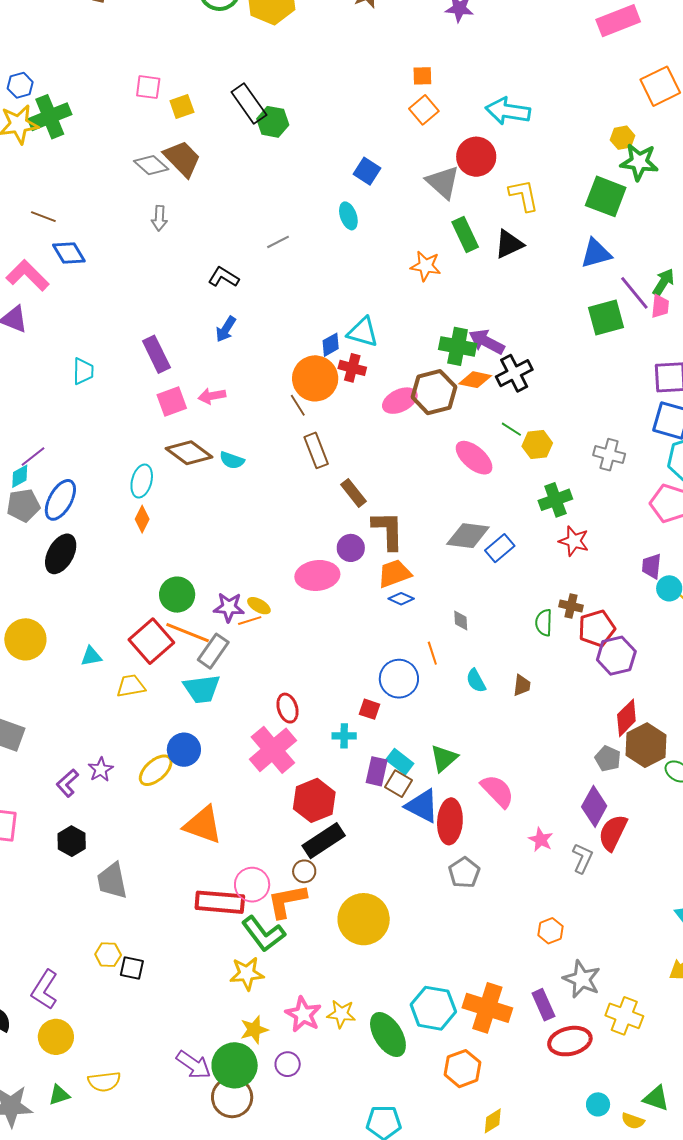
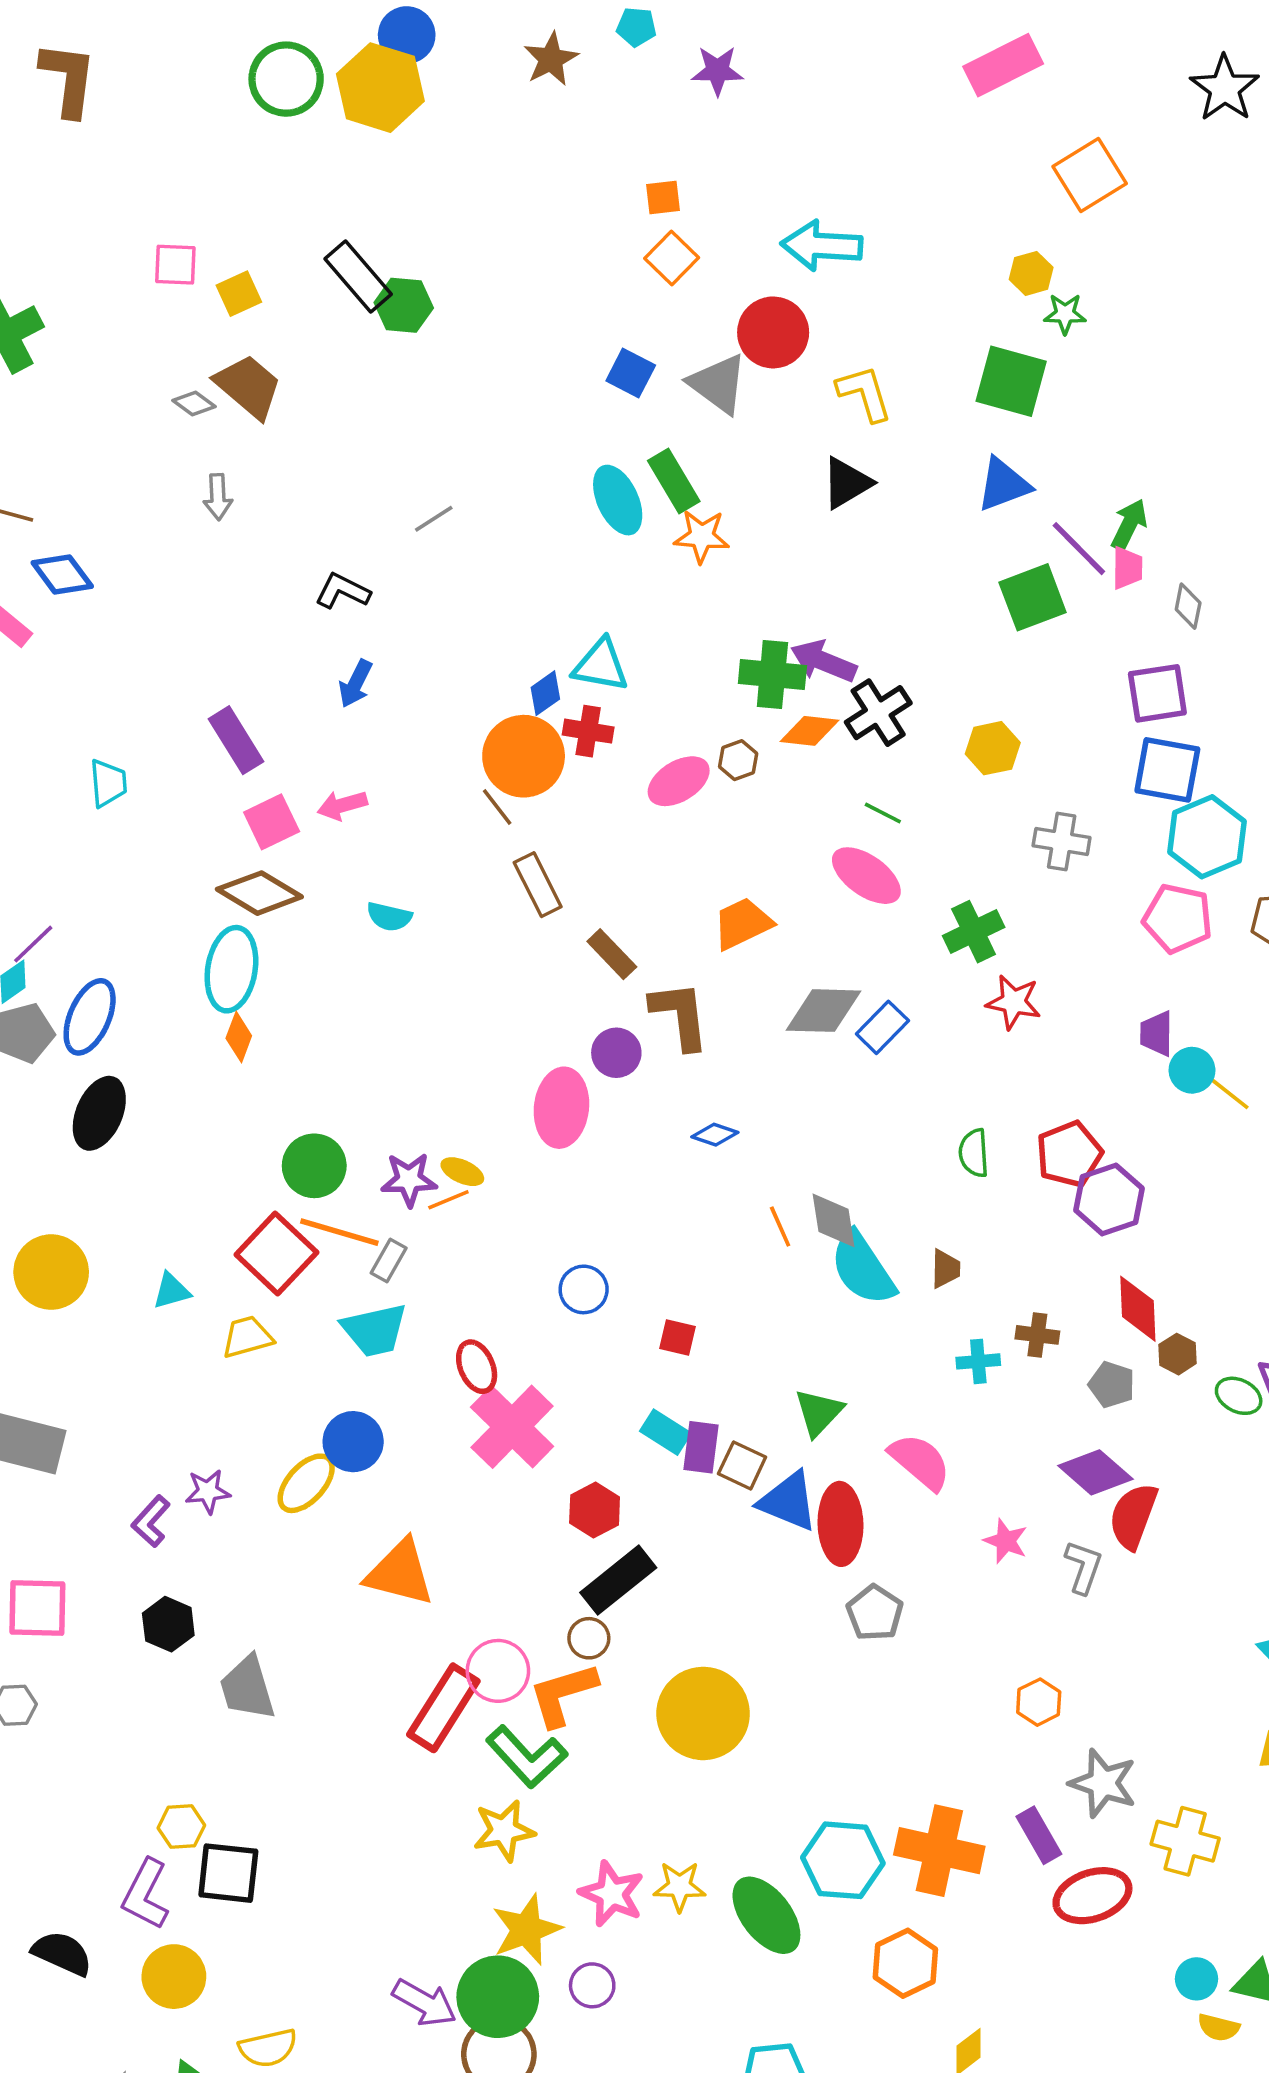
green star: (639, 162) -> (1065, 314), size x0.6
gray diamond: (151, 165) -> (194, 403), size x0.7
blue square: (367, 171) -> (631, 373), moved
cyan ellipse: (348, 216) -> (618, 500), moved, size x1.4
green rectangle: (465, 235) -> (674, 481), moved
brown hexagon: (434, 392) -> (738, 760), size x0.5
yellow hexagon: (537, 445) -> (993, 748), moved
brown diamond: (189, 453) -> (259, 893), moved
pink ellipse: (474, 458) -> (866, 876), moved
cyan ellipse: (142, 481) -> (231, 969), size x1.4
orange trapezoid: (394, 574) -> (743, 924), moved
pink ellipse: (317, 575) -> (561, 1108), turned -72
brown cross: (571, 606) -> (1037, 1335), moved
gray diamond: (461, 620) -> (834, 1220), moved, size x1.6
gray rectangle: (213, 651) -> (389, 1260), size x0.7
blue circle: (399, 679) -> (584, 1289), moved, size x0.7
cyan semicircle: (476, 681) -> (863, 1268), size x1.8
red ellipse: (288, 708) -> (477, 1367), moved
red diamond: (626, 718) -> (1138, 1309), turned -42
cyan cross: (344, 736) -> (978, 1361), moved
brown hexagon: (646, 745) -> (1178, 1354), size x0.5
cyan rectangle: (400, 762) -> (666, 1432), moved
purple star: (101, 769) -> (208, 1491), turned 30
red hexagon: (314, 800) -> (595, 1510), size x0.7
purple diamond: (594, 806) -> (1095, 1472), turned -72
red rectangle: (220, 902) -> (443, 1708), turned -57
yellow hexagon: (108, 955) -> (181, 1827), moved
black square: (132, 968) -> (228, 1873), moved, size x1.5
yellow star: (254, 1030) -> (526, 1930), size x1.4
cyan circle: (598, 1104) -> (1196, 1979), moved

